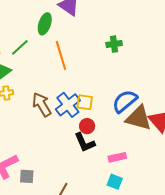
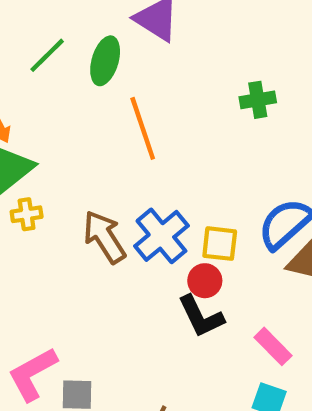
green line: (20, 47) -> (47, 55), moved
yellow square: (85, 102) -> (220, 244), moved
pink rectangle: (117, 157) -> (273, 346), turned 60

